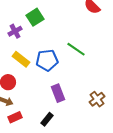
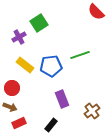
green line: (76, 49) -> (80, 55), turned -54
brown cross: (97, 99) -> (92, 111), moved

